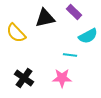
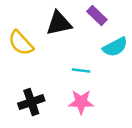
cyan line: (70, 55) -> (81, 71), moved
black cross: (24, 78) -> (31, 102), turned 36

